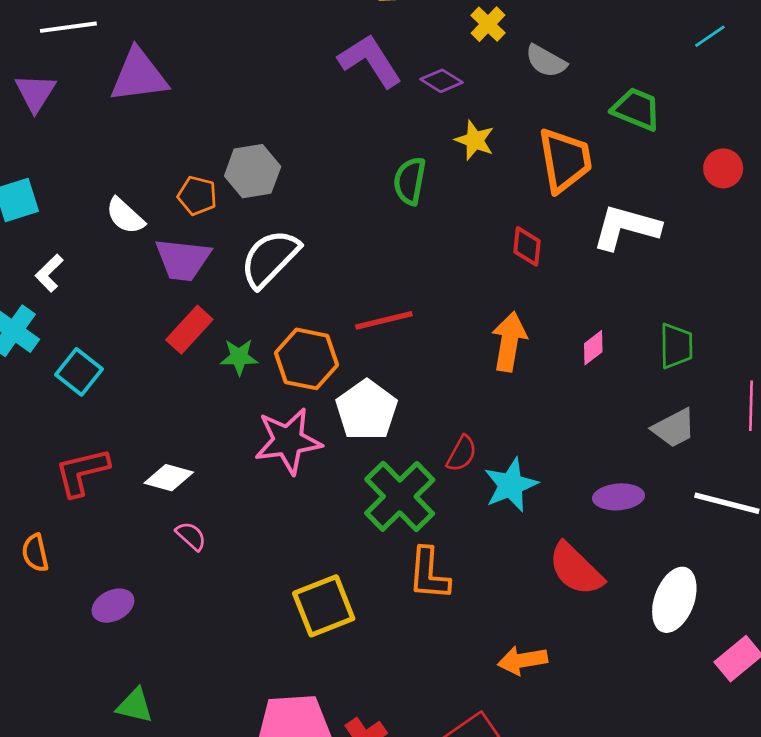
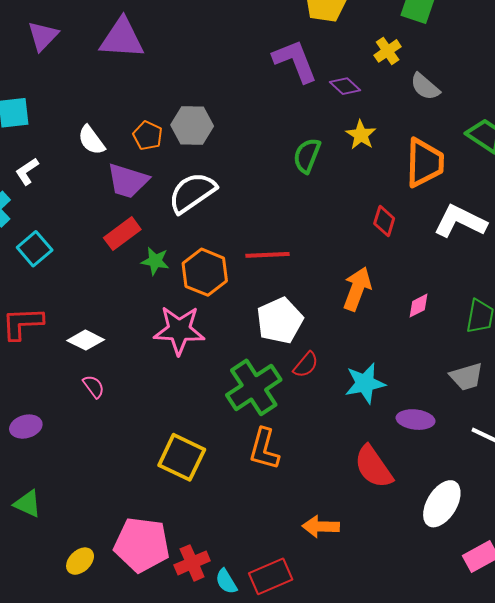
white pentagon: (367, 410) -> (280, 321), moved
cyan star: (511, 485) -> (365, 383), moved
yellow square: (324, 606) -> (182, 457), turned 36

